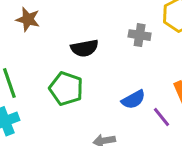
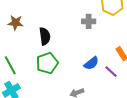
black semicircle: (85, 48) -> (45, 36), moved, turned -78
green pentagon: (66, 89) -> (47, 63), turned -30

